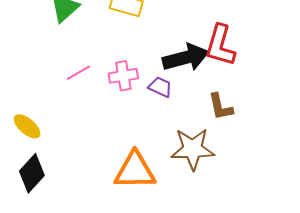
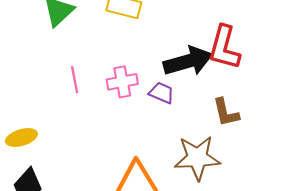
pink line: (78, 73) -> (75, 80), turned -70
yellow ellipse: (27, 126) -> (21, 138), turned -56

